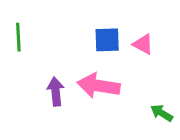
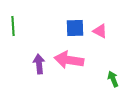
green arrow: (162, 113) -> (113, 79), turned 35

